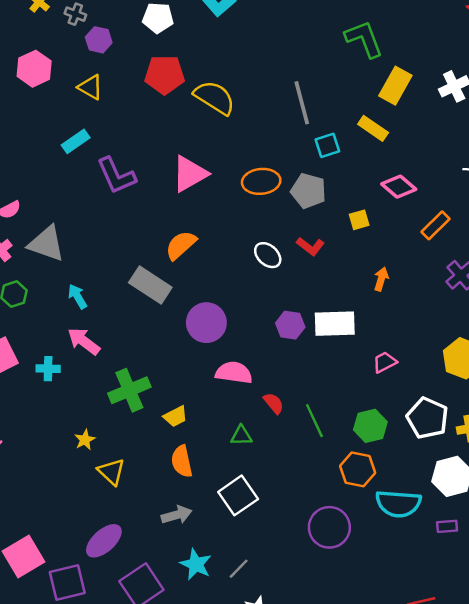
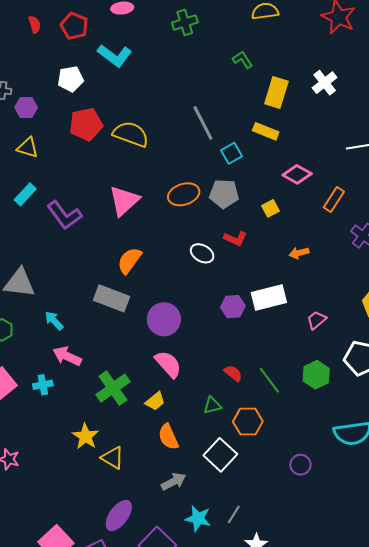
green L-shape: (364, 39) -> (243, 60), size x0.6
orange arrow: (381, 279) -> (299, 253), turned -108
pink semicircle: (234, 373) -> (168, 364), moved, turned 52
yellow star: (85, 440) -> (85, 436), size x1.5
orange hexagon: (358, 469) -> (248, 422), moved
purple circle: (329, 527) -> (300, 465), size x0.6

